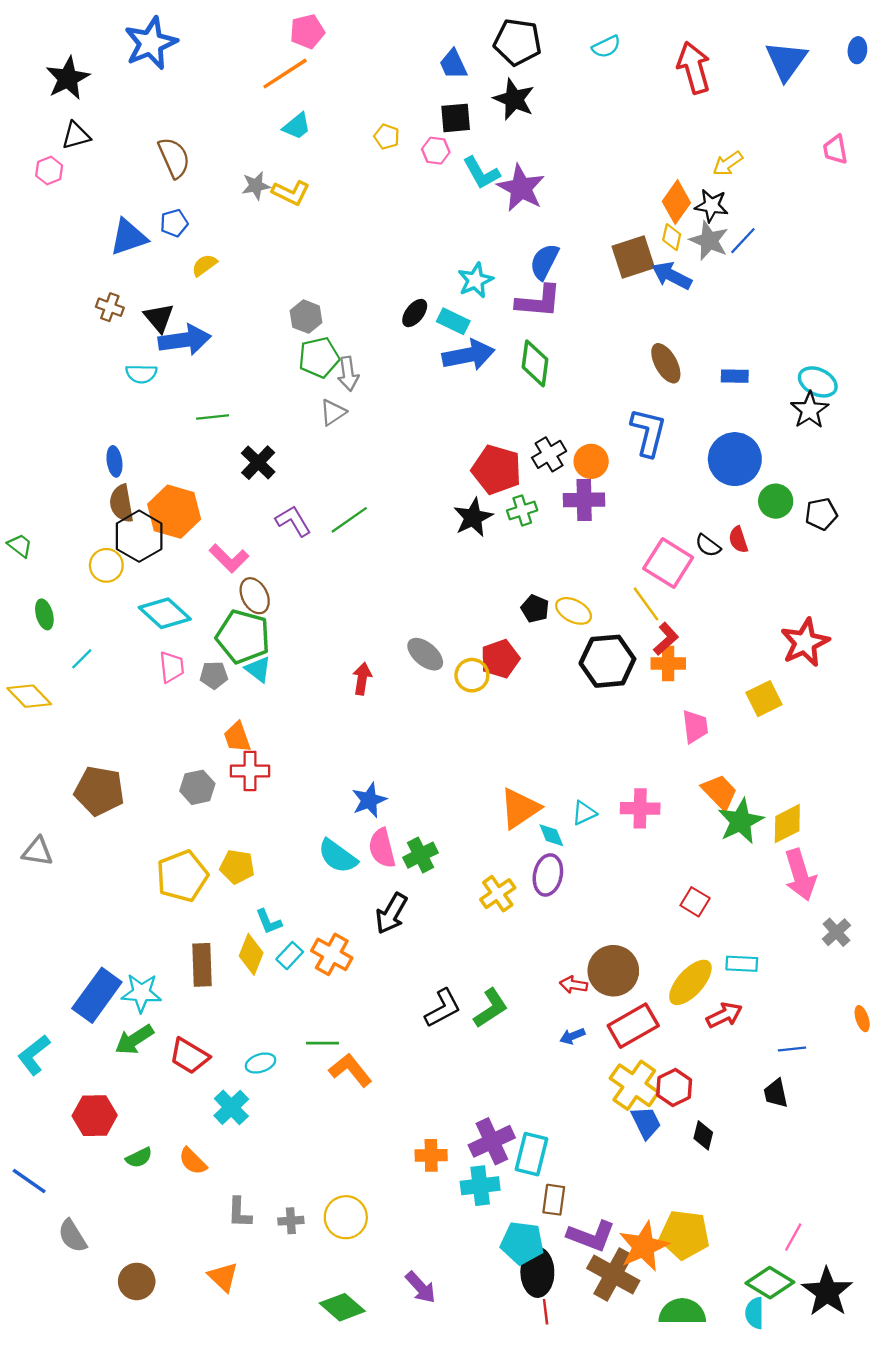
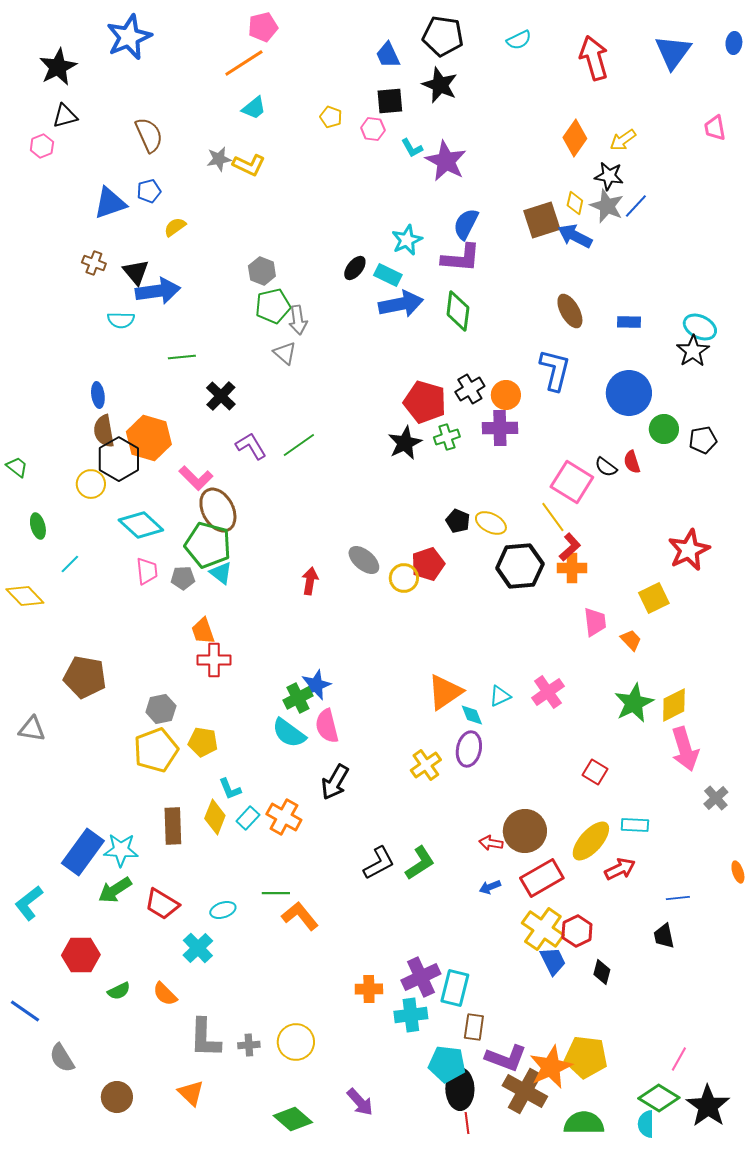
cyan L-shape: (481, 173) -> (412, 148), size x0.7
orange diamond: (676, 202) -> (575, 138), moved
gray triangle: (333, 412) -> (285, 353), turned -45
brown ellipse: (255, 596) -> (218, 510), size x1.4
gray hexagon: (197, 787) -> (161, 709), moved
orange trapezoid: (720, 792) -> (631, 640), moved, size x0.7
pink cross: (640, 808) -> (548, 692), turned -36
green cross: (421, 855) -> (298, 698), moved
gray L-shape: (239, 1213) -> (205, 1038), size x1.5

